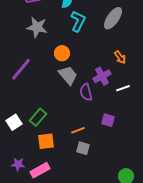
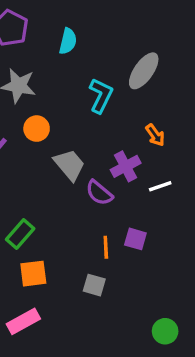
cyan L-shape: (78, 21) -> (101, 96), moved
orange circle: (62, 53) -> (37, 129), moved
purple semicircle: (86, 92) -> (99, 193), turned -36
orange line: (78, 130) -> (106, 247), moved, turned -72

